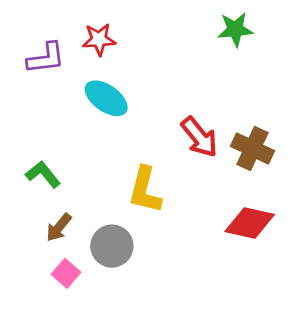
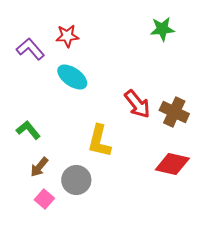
purple L-shape: (46, 58) -> (30, 49), turned -124

